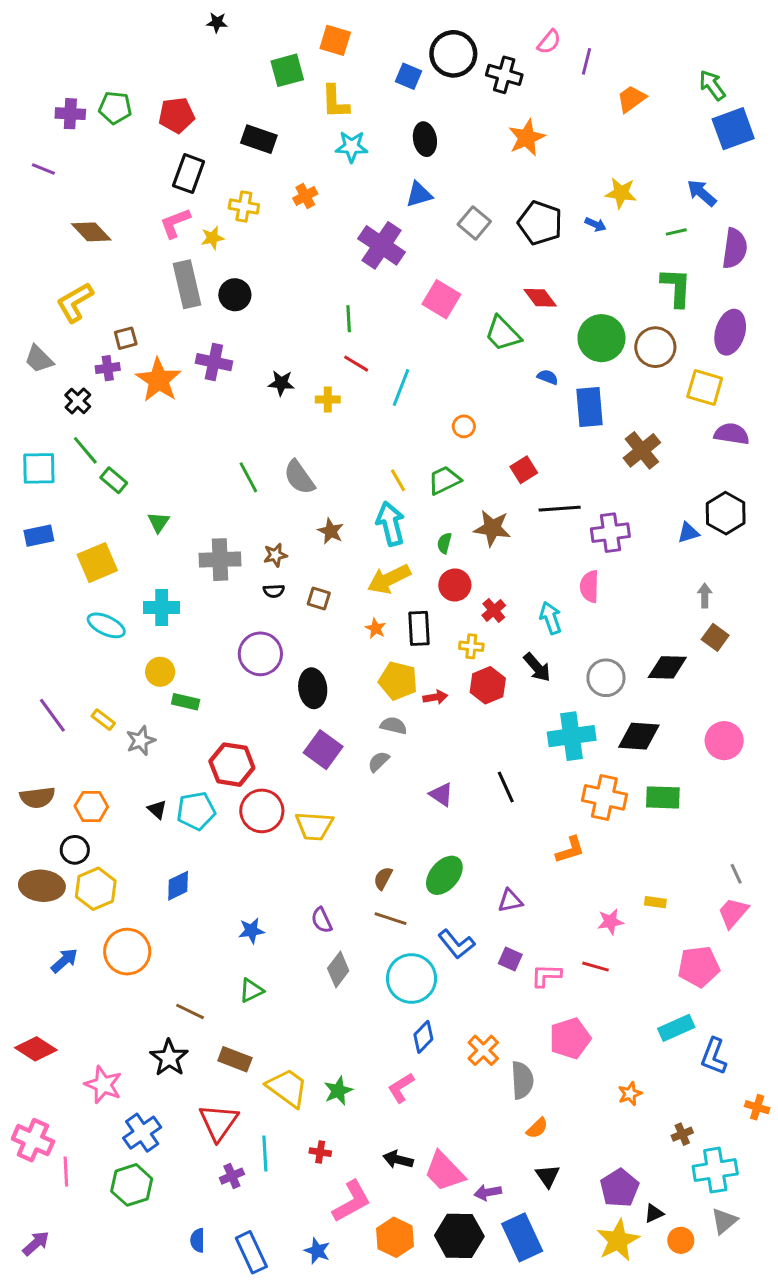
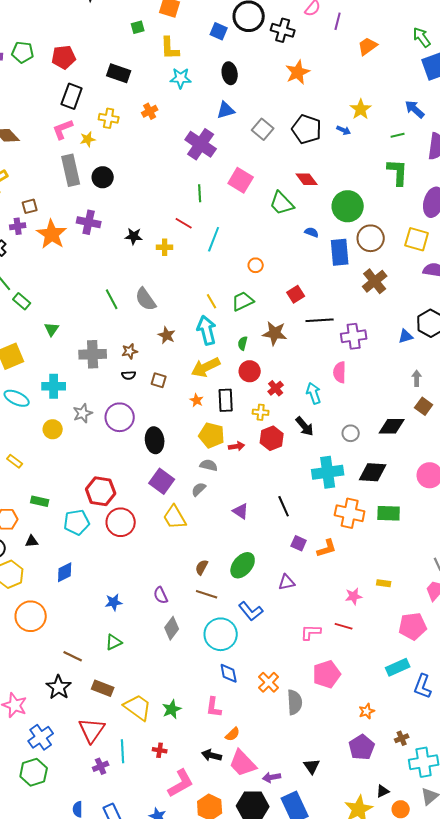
green square: (287, 70) -> (138, 27), size x0.6
yellow star: (621, 193) -> (361, 109), turned 30
green line: (349, 319) -> (200, 193), moved
brown circle: (655, 347) -> (371, 238), moved
gray circle: (606, 678) -> (351, 433), size x0.7
green rectangle: (186, 702) -> (40, 501), moved
gray star: (141, 741) -> (83, 413), moved
black triangle: (157, 809) -> (32, 541), moved, turned -48
yellow trapezoid: (314, 826) -> (175, 517), moved, turned 56
purple square: (510, 959) -> (299, 543), moved
blue diamond: (423, 1037) -> (229, 673), turned -55
pink L-shape: (401, 1088) -> (214, 707), turned -50
orange semicircle: (537, 1128) -> (233, 734), moved
purple pentagon: (619, 1188) -> (362, 747), moved

